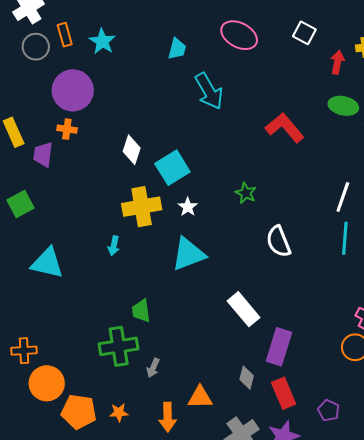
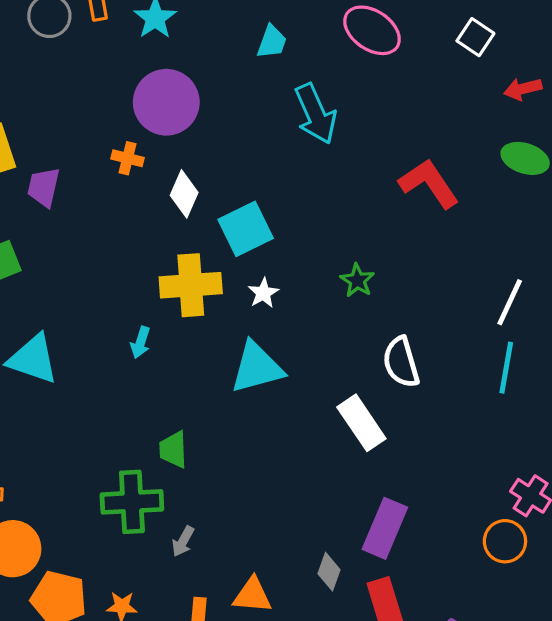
red arrow: (337, 62) -> (523, 89), turned -120
purple circle: (73, 90) -> (166, 102), moved
orange cross: (67, 129) -> (128, 158), moved
white rectangle: (244, 309) -> (361, 423), moved

